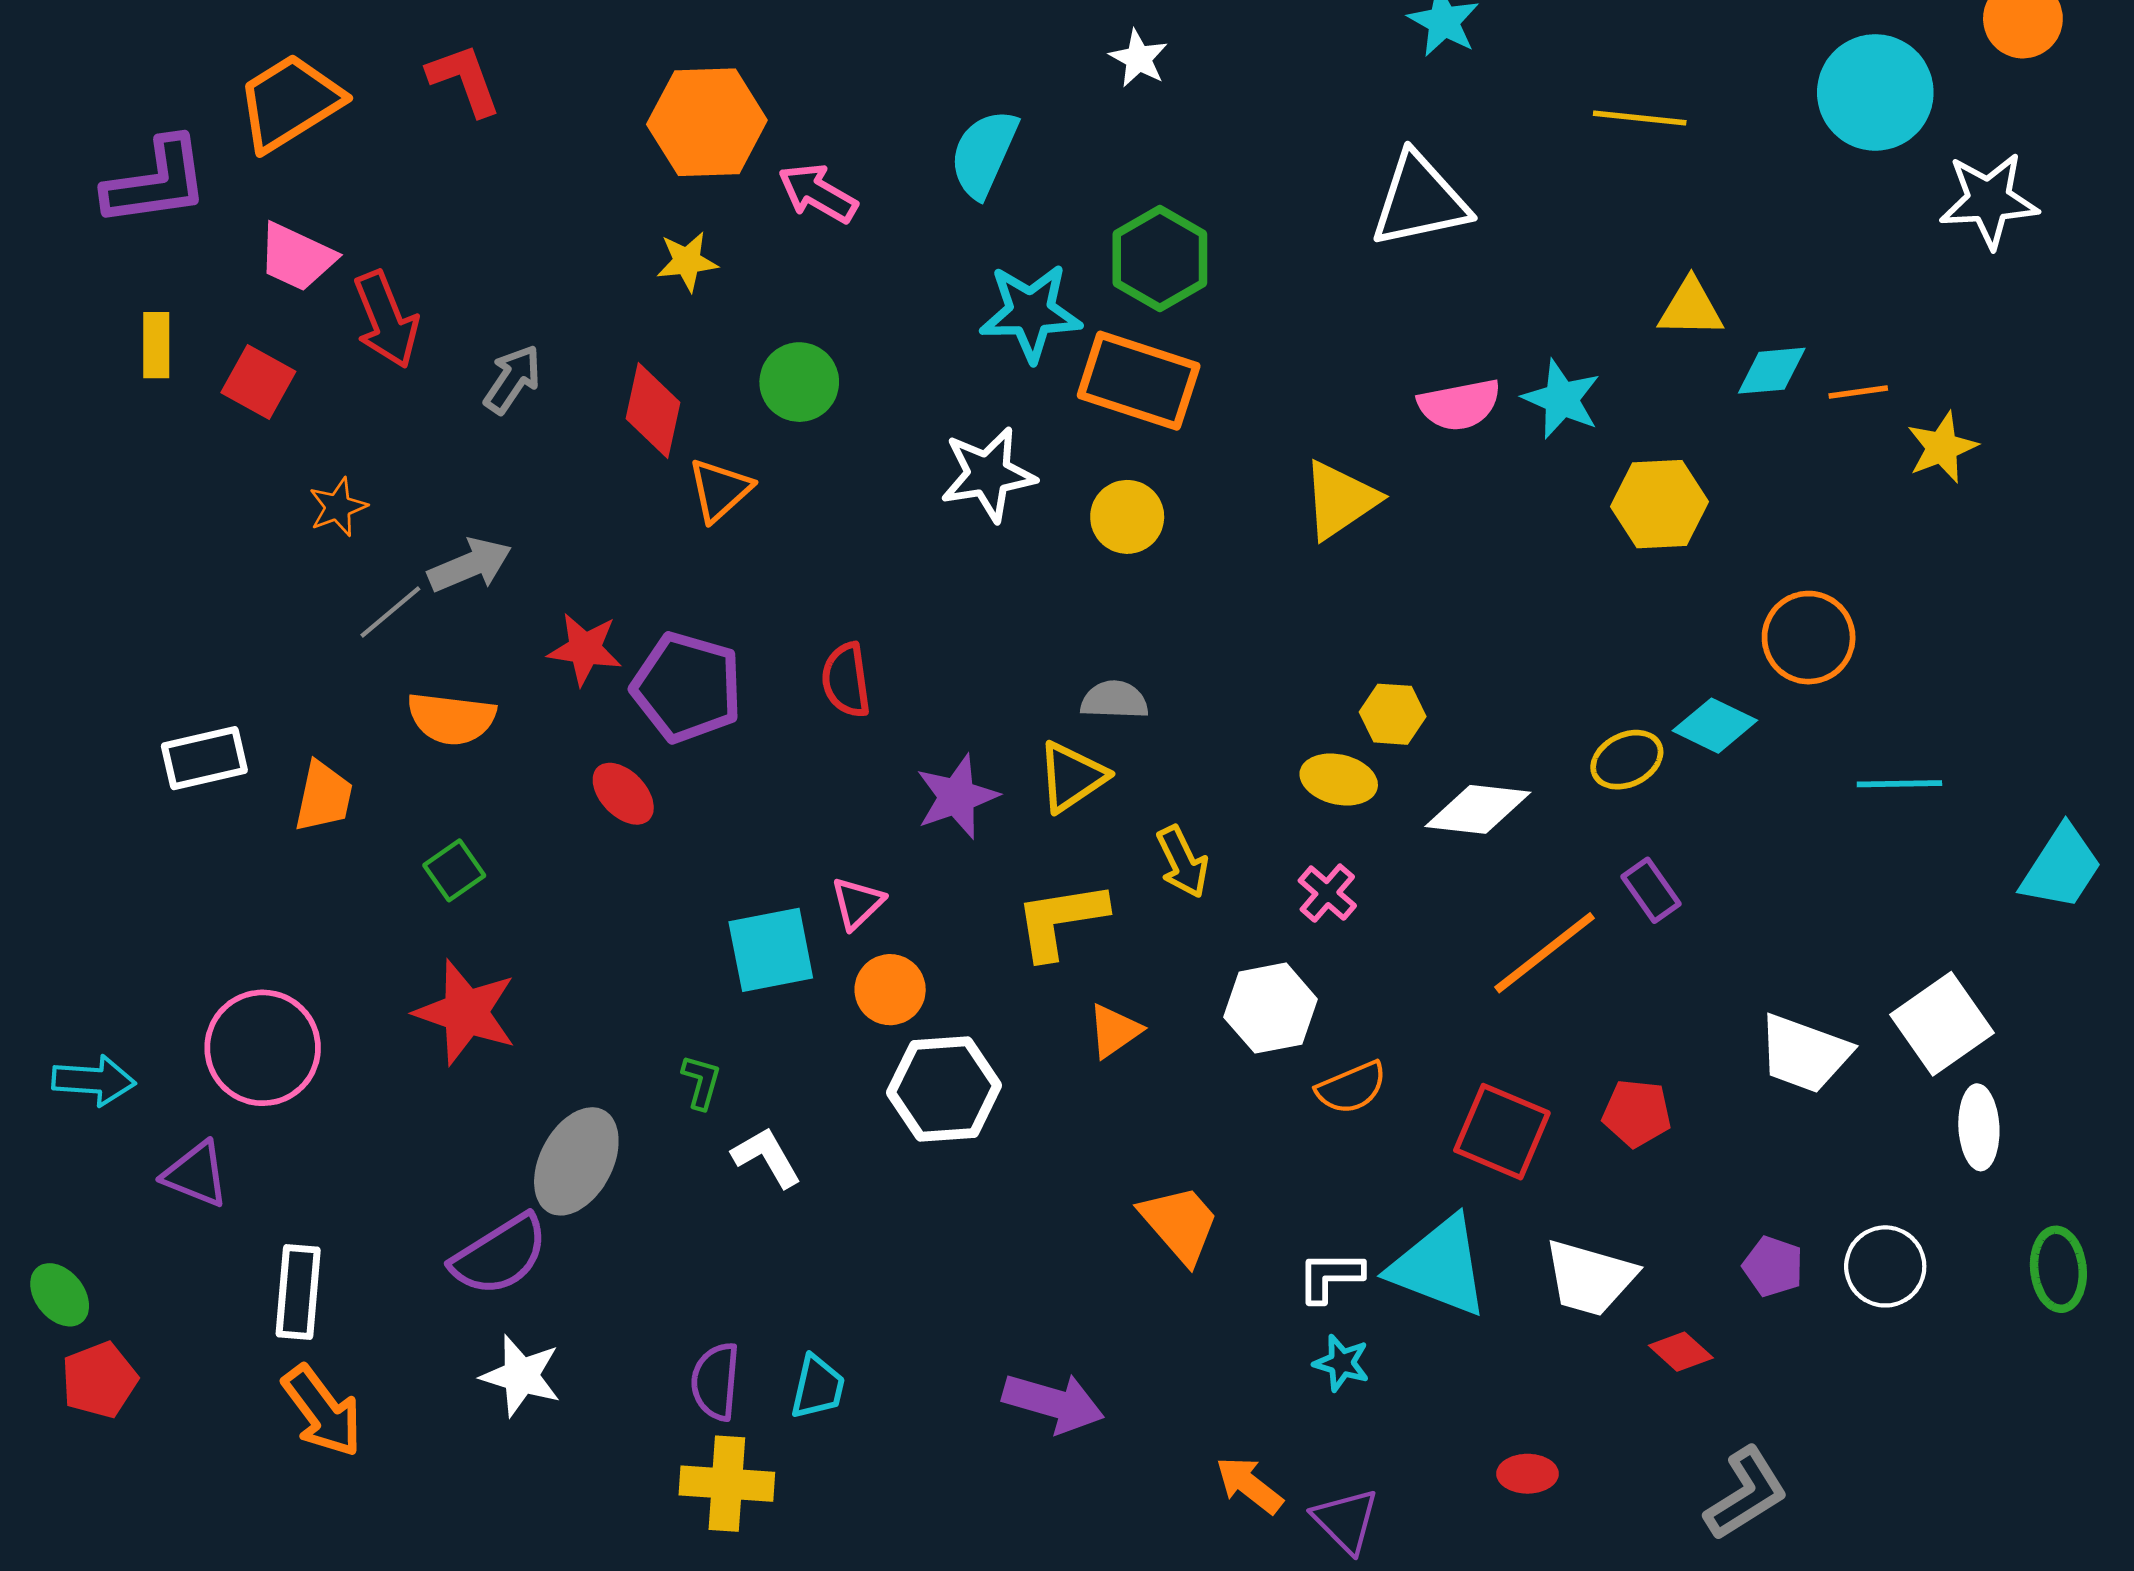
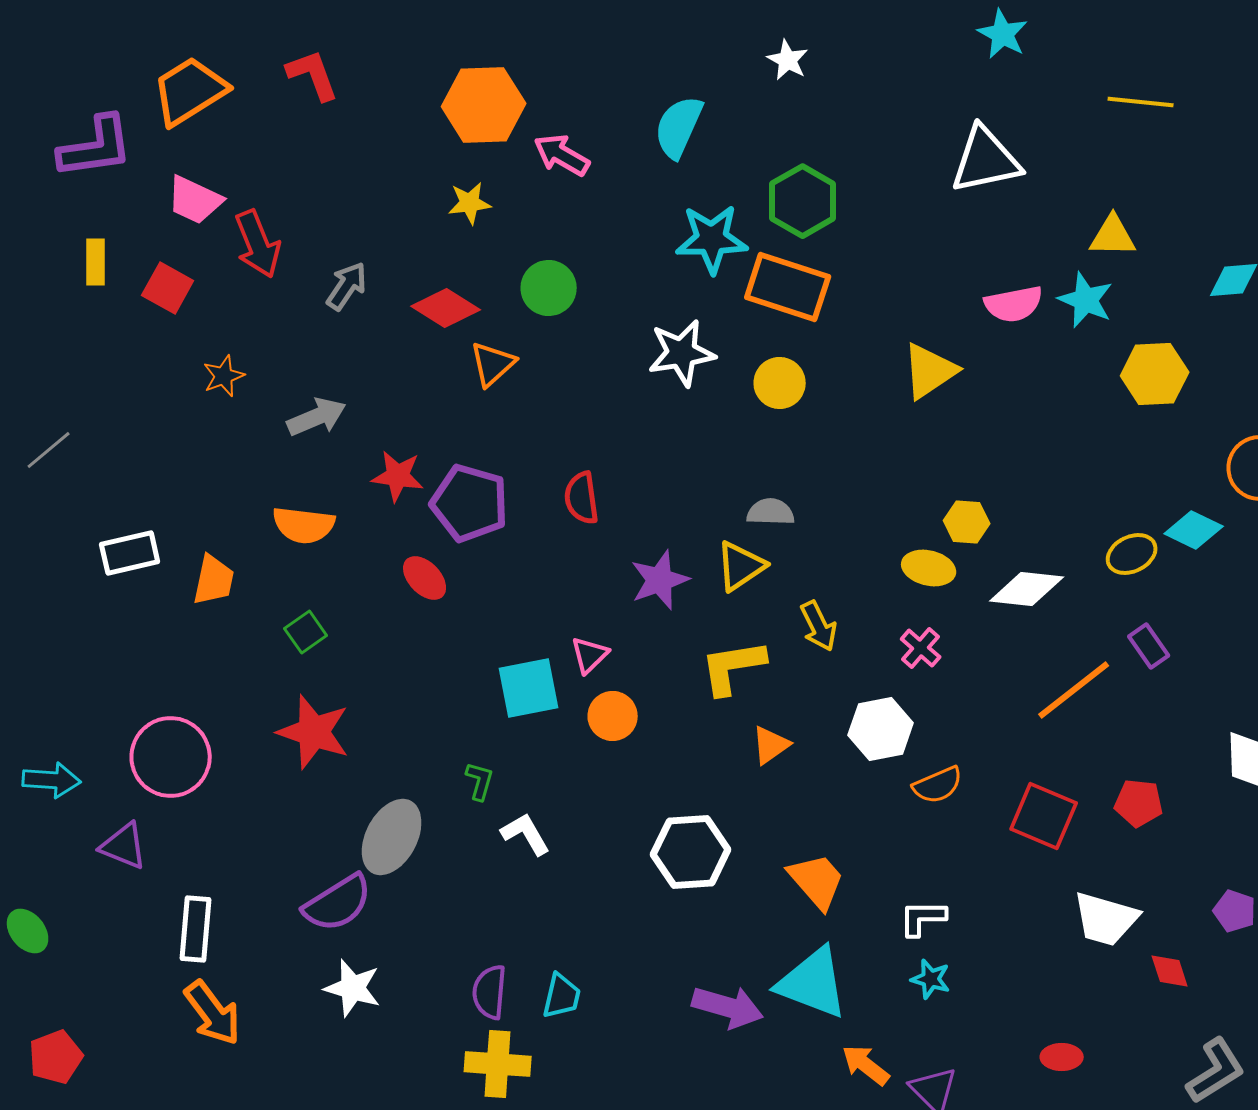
yellow triangle: (1691, 308) -> (1113, 236), moved
red diamond: (653, 410) -> (446, 308), turned -70
gray line: (390, 612) -> (49, 450), moved
white hexagon: (944, 1089) -> (691, 852), moved
cyan triangle: (1439, 1266) -> (813, 983), moved
red diamond: (1681, 1352) -> (1170, 971), turned 30
red pentagon: (99, 1380) -> (56, 1057), moved

